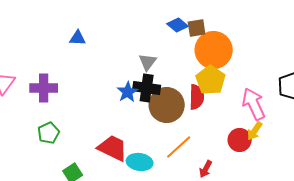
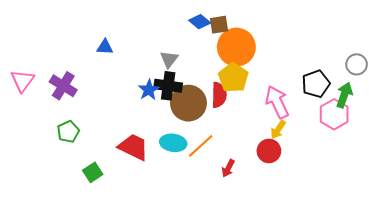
blue triangle: (78, 38) -> (105, 47), moved
purple cross: (44, 88) -> (63, 86), turned 32
red circle: (240, 140) -> (269, 151), moved
cyan ellipse: (140, 162) -> (173, 143), moved

